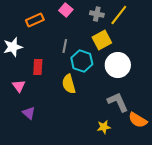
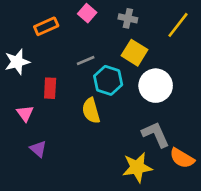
yellow line: (119, 15) -> (178, 25), moved
yellow square: (102, 40) -> (135, 53), turned -30
gray line: (65, 46) -> (86, 61), turned 56
yellow star: (104, 127) -> (137, 167), size x1.6

